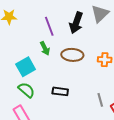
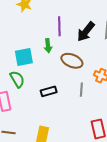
black rectangle: (60, 91) -> (49, 91), turned -42
gray line: (100, 100) -> (81, 90), moved

